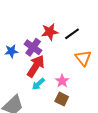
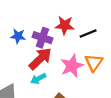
purple cross: (33, 47) -> (42, 38), turned -30
pink star: (62, 81) -> (72, 66), moved, size x1.5

